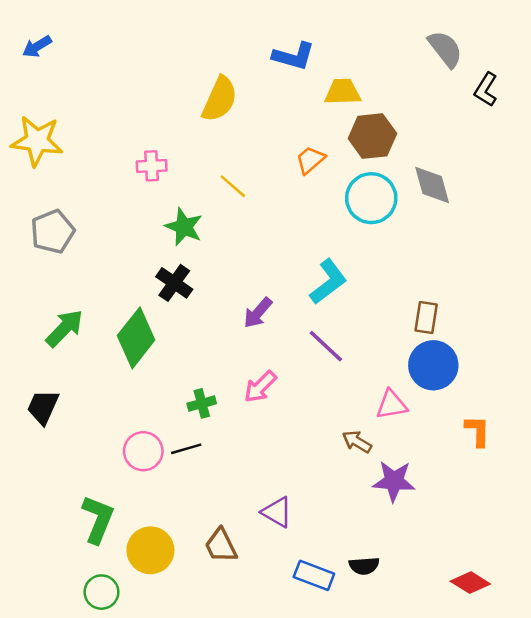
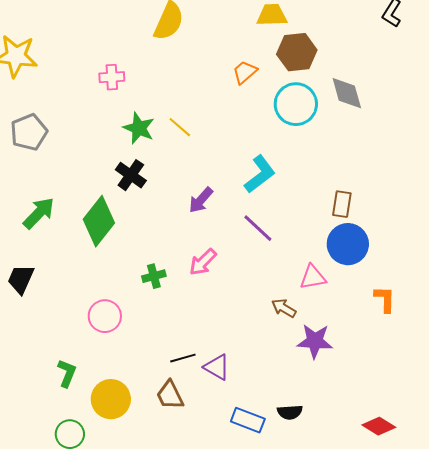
yellow line: (233, 186) -> (180, 127), moved
black line: (186, 449) -> (183, 358), moved
green L-shape: (98, 519) -> (67, 373), size x0.7

